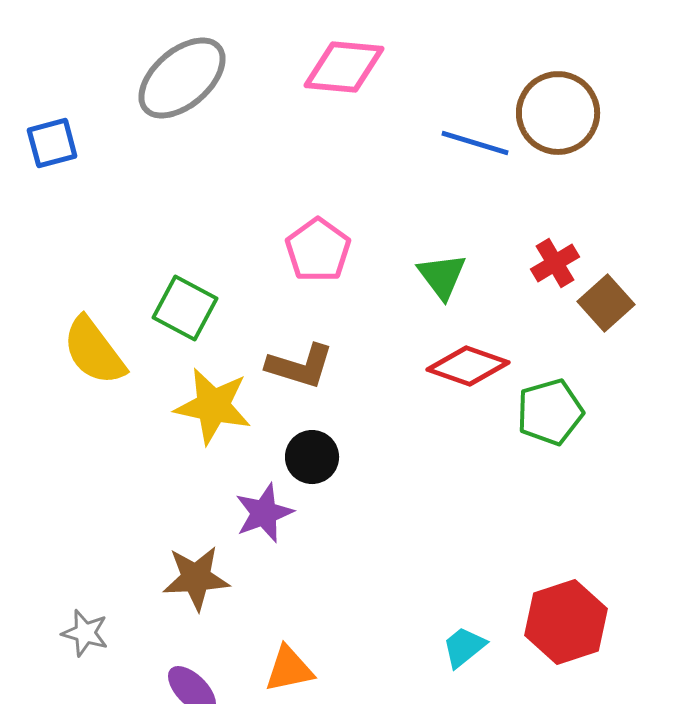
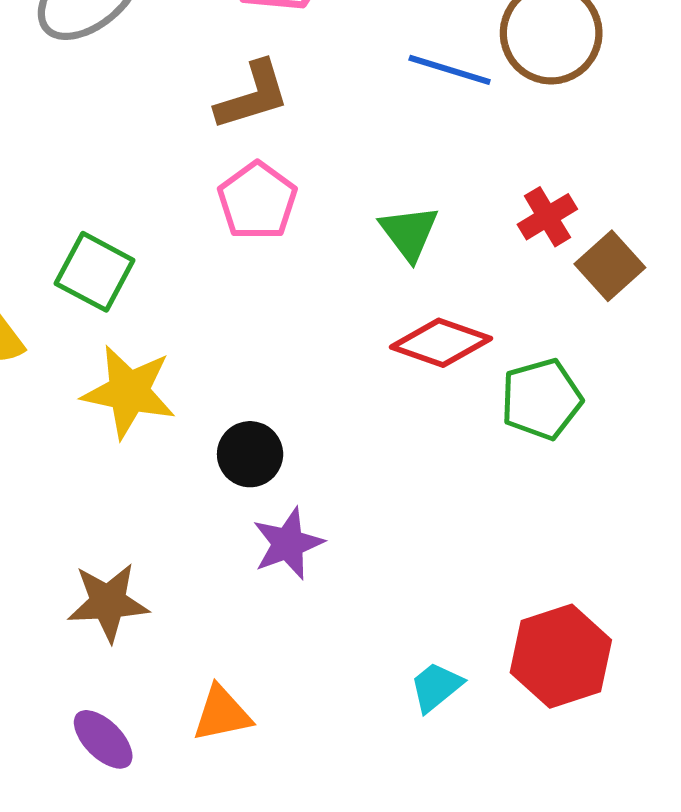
brown L-shape: (300, 366) -> (252, 96), moved, turned -34
purple star: (264, 513) -> (288, 544), moved

